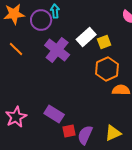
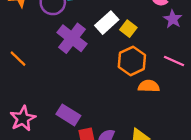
yellow square: (104, 42) -> (128, 29), turned -32
orange line: (16, 49) -> (18, 59), moved

